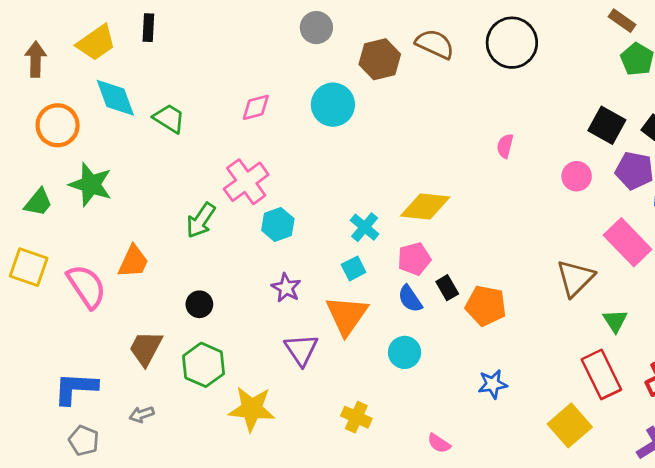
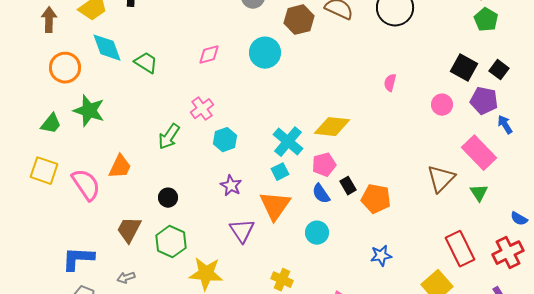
pink cross: (246, 182) -> (202, 109), size x0.7
cyan cross: (365, 227) -> (288, 142), size x1.4
green triangle: (615, 321) -> (479, 193), moved

